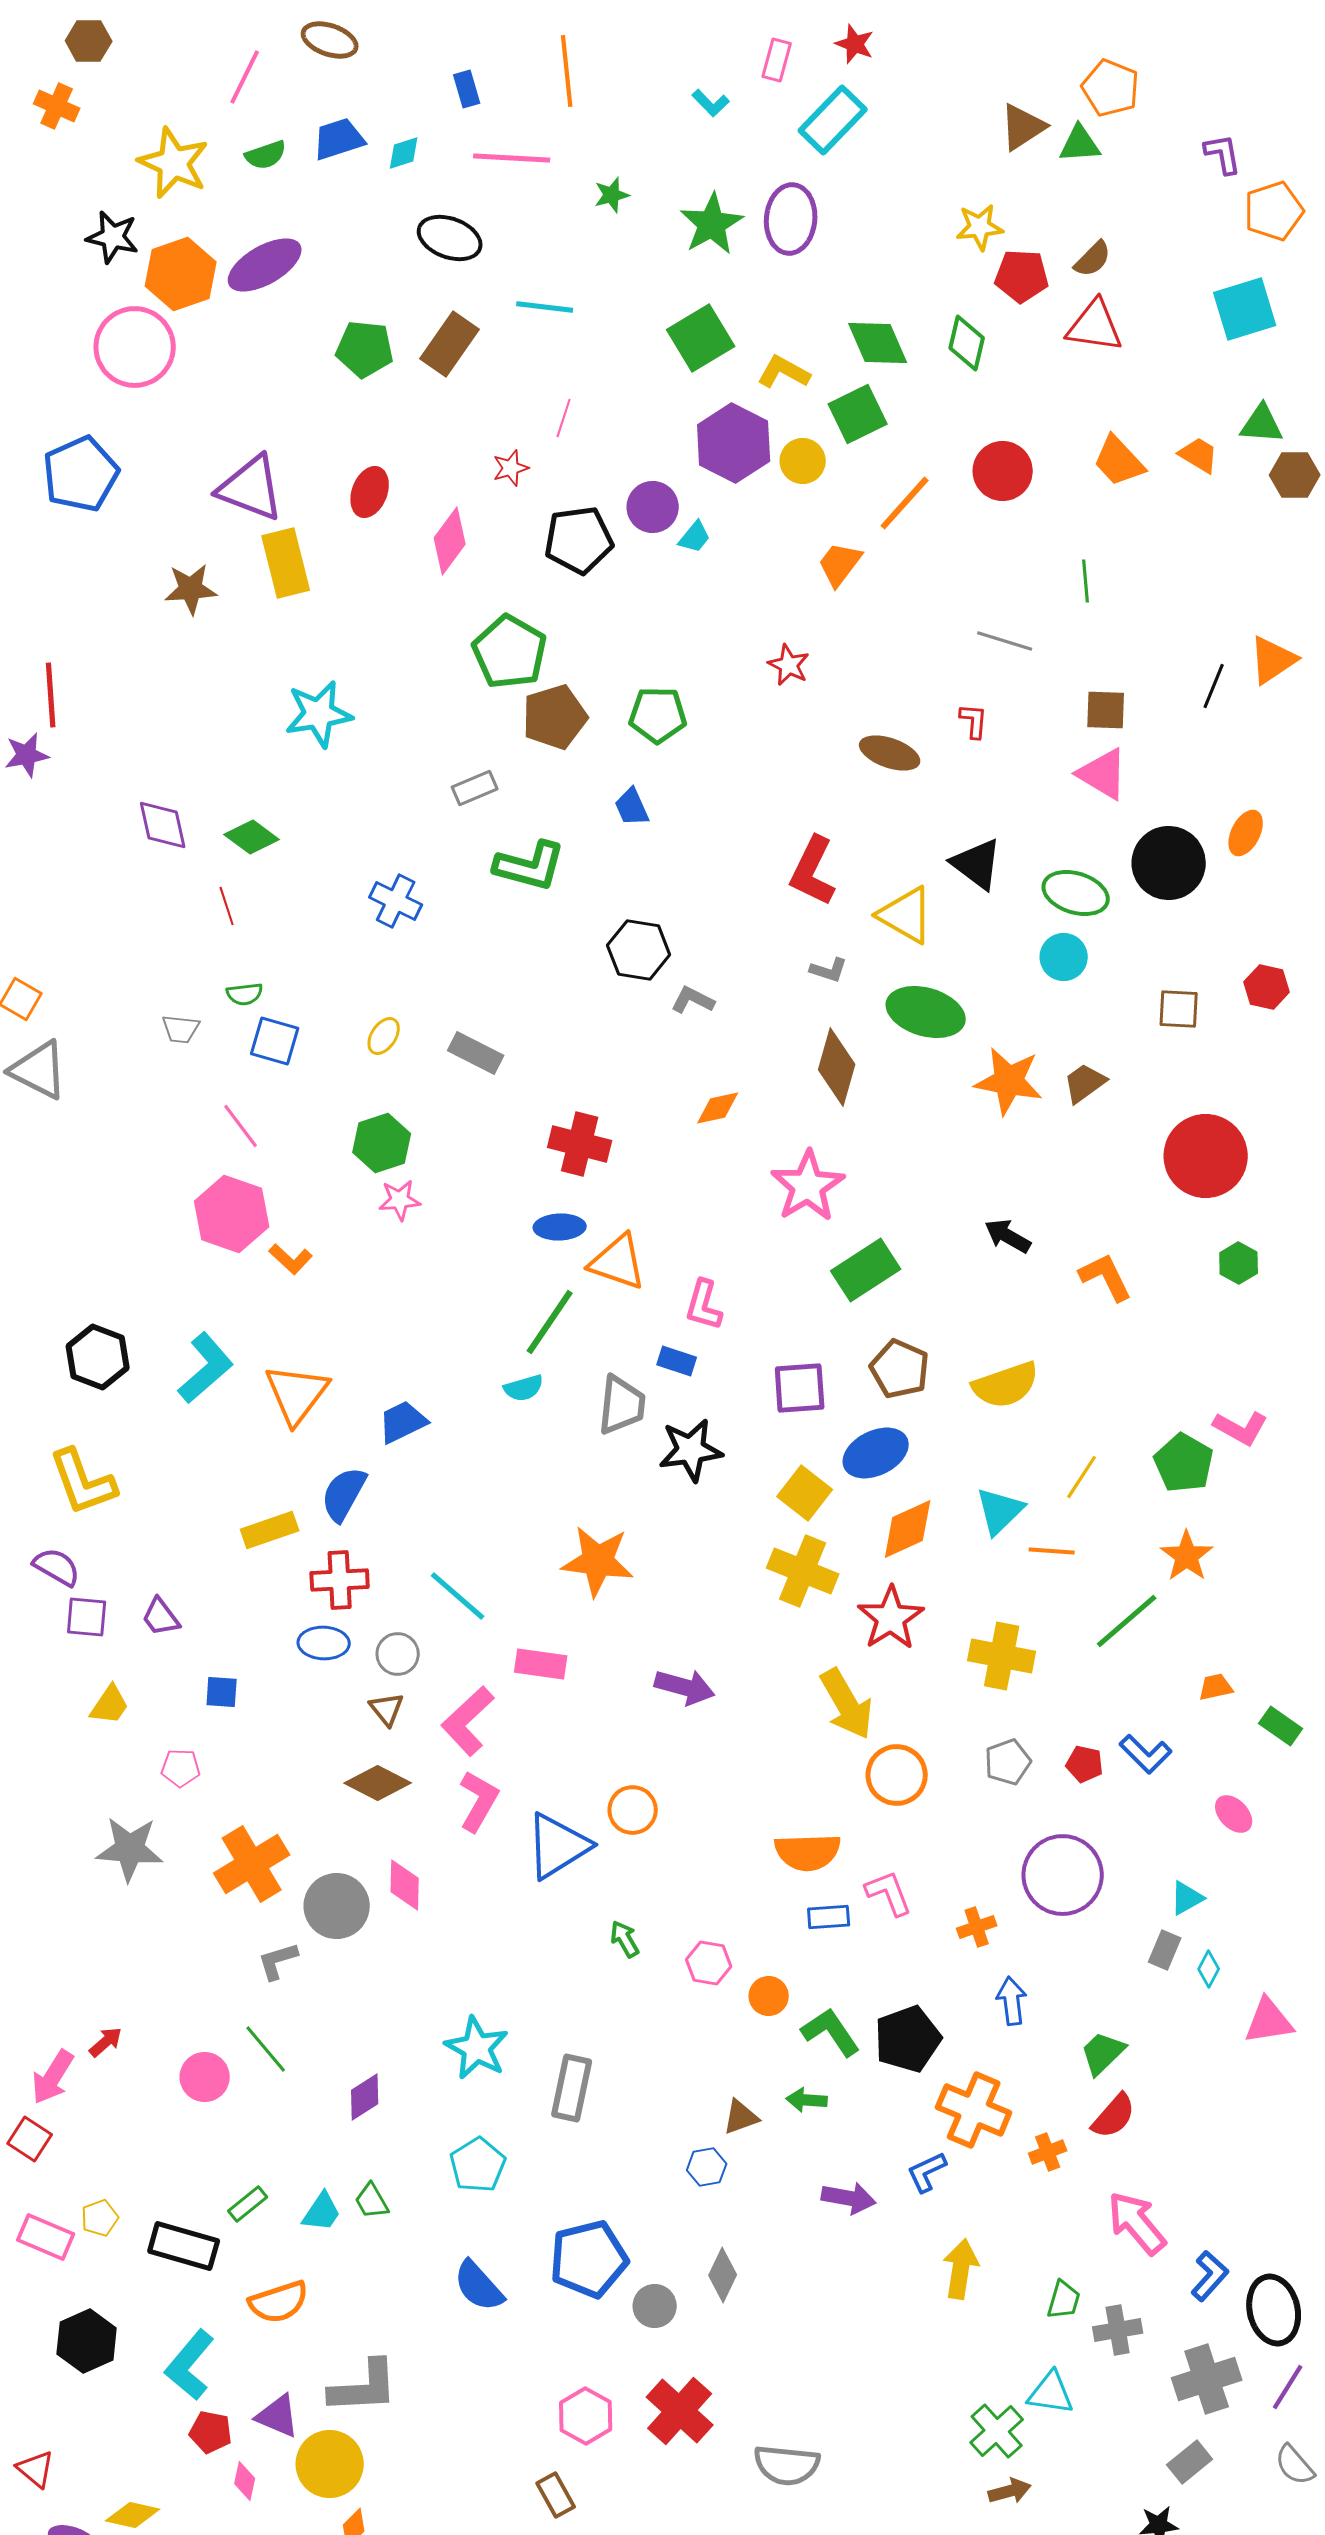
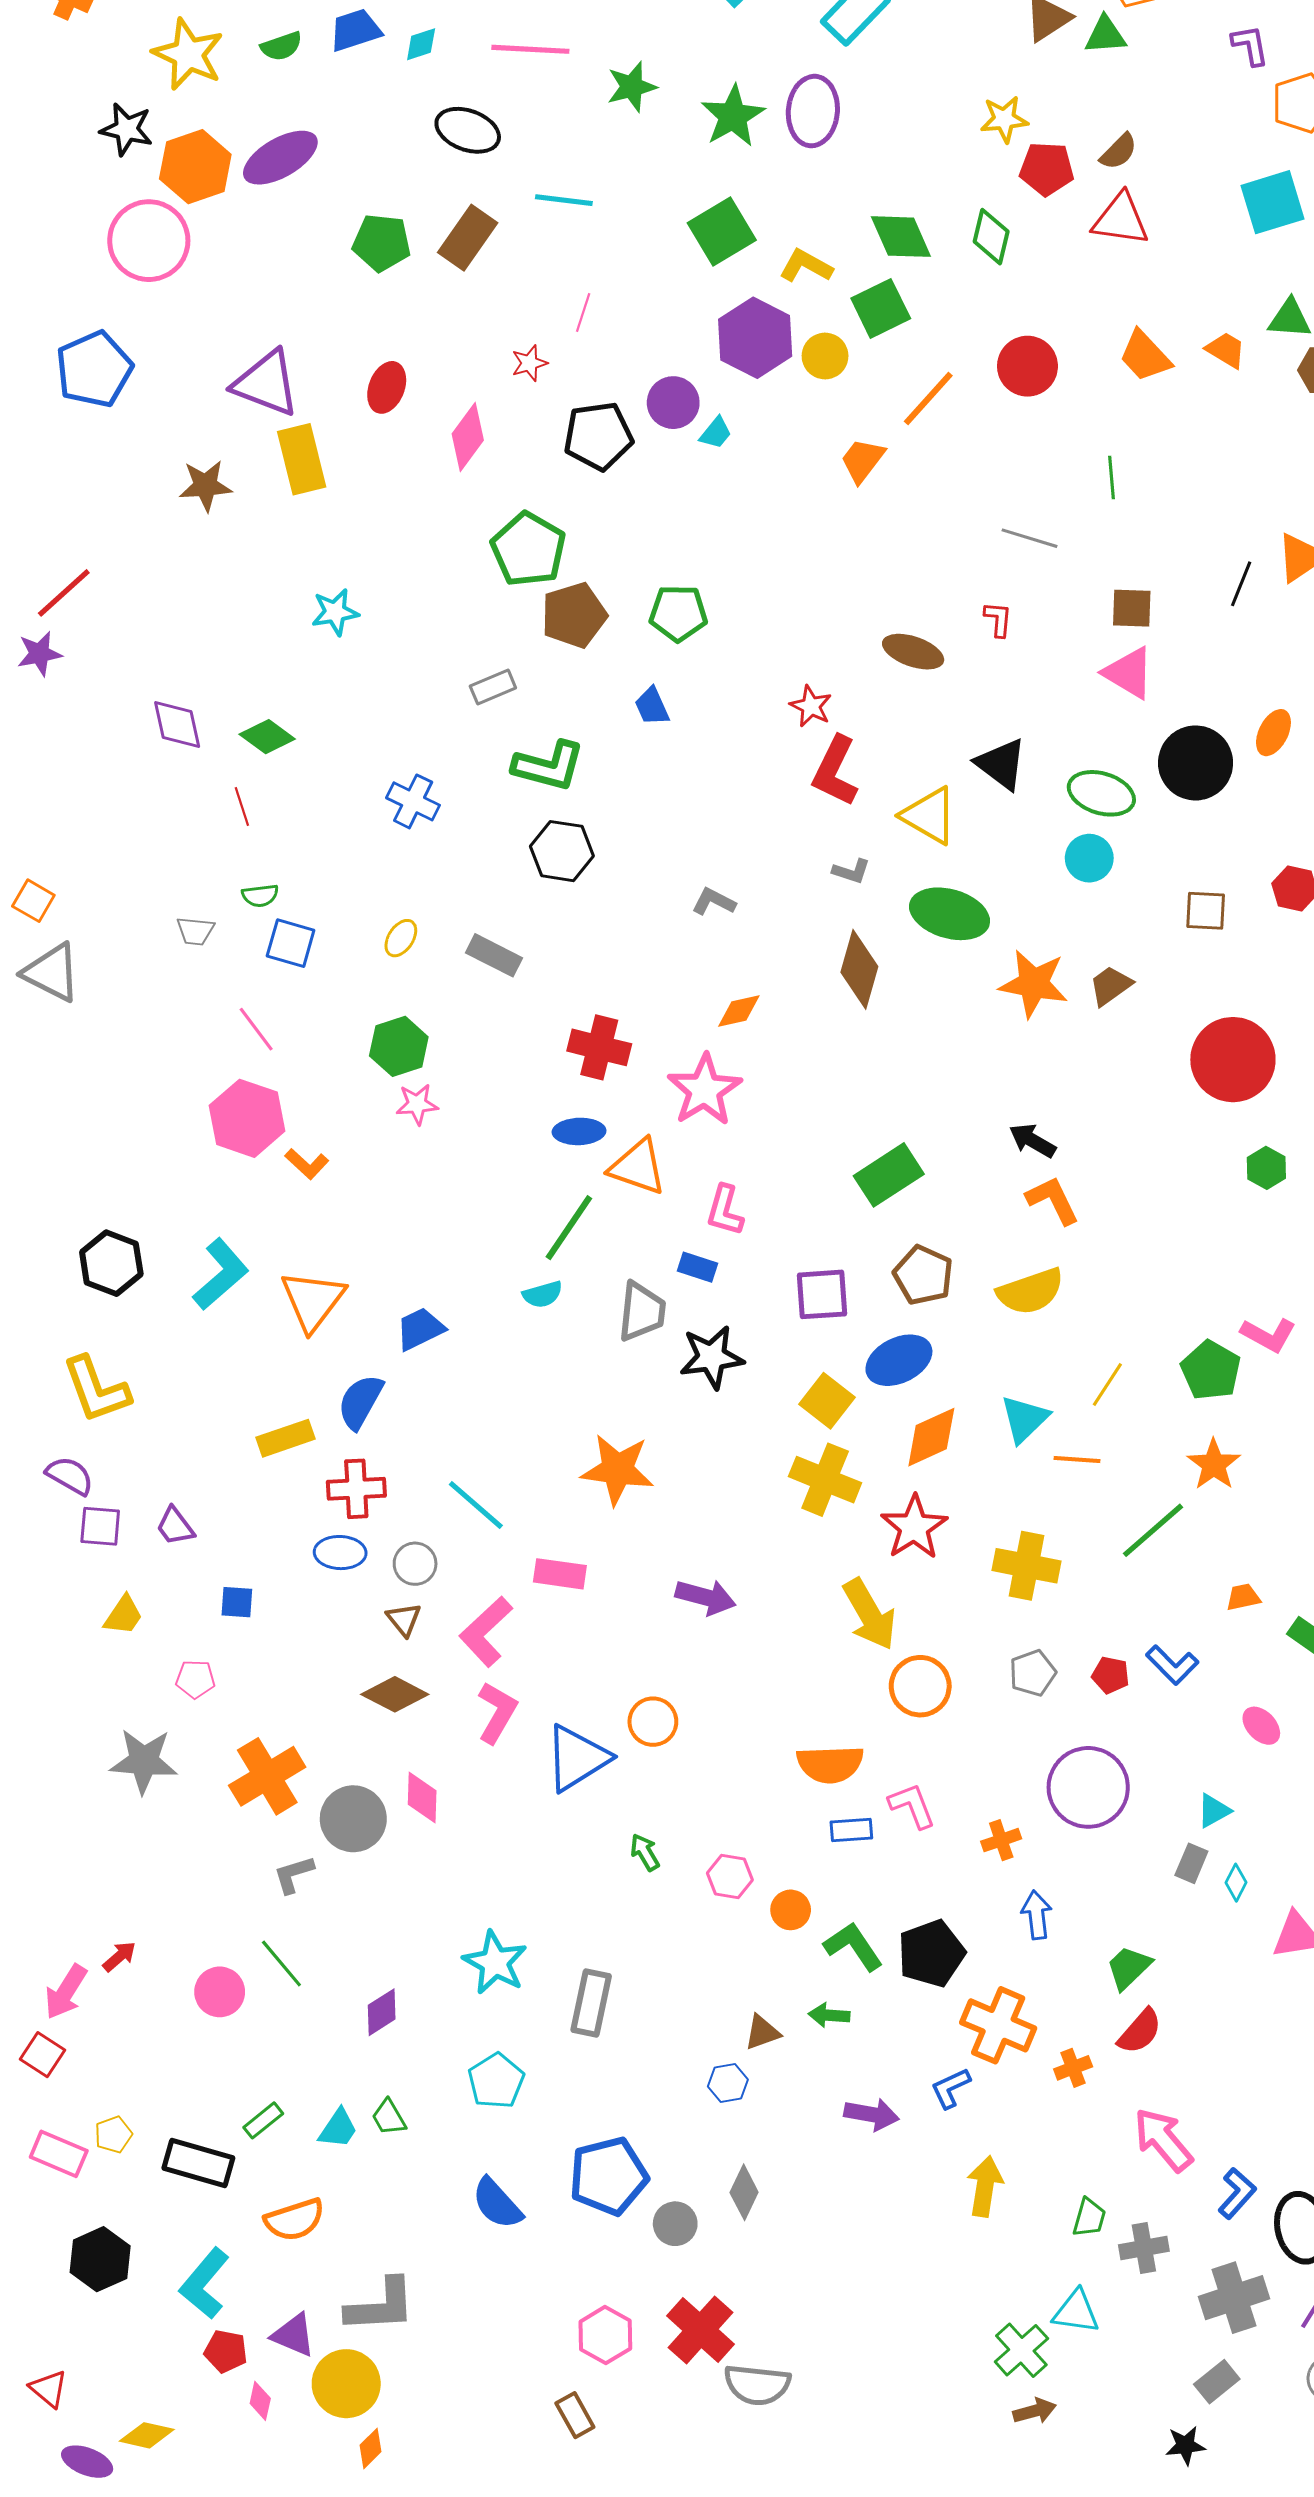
green star: (612, 195) -> (632, 87), size x1.4
red star: (789, 665) -> (811, 706), moved
red line: (51, 695) -> (64, 593), turned 52
cyan star: (319, 714) -> (335, 612), size x0.7
black hexagon: (639, 950) -> (562, 851), moved
pink star: (808, 1186) -> (705, 1090), moved
orange L-shape: (1106, 1277) -> (1053, 1200), moved
gray semicircle: (787, 2465) -> (757, 2385), moved

